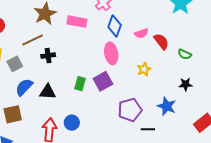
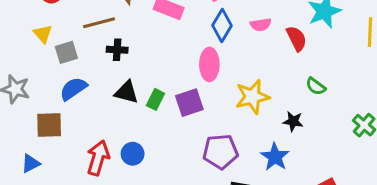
pink semicircle: (141, 33) -> (261, 25), moved
red semicircle: (161, 41) -> (296, 38), moved
yellow star: (144, 69) -> (252, 97), size x1.6
black star: (186, 84) -> (293, 121), moved
black triangle: (48, 92) -> (126, 92), moved

